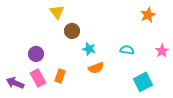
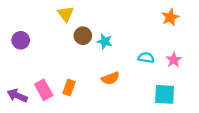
cyan star: (89, 49) -> (105, 41), moved
pink star: (162, 51) -> (174, 60), moved
purple circle: (36, 54) -> (21, 40), moved
cyan square: (143, 82) -> (165, 94), turned 30

